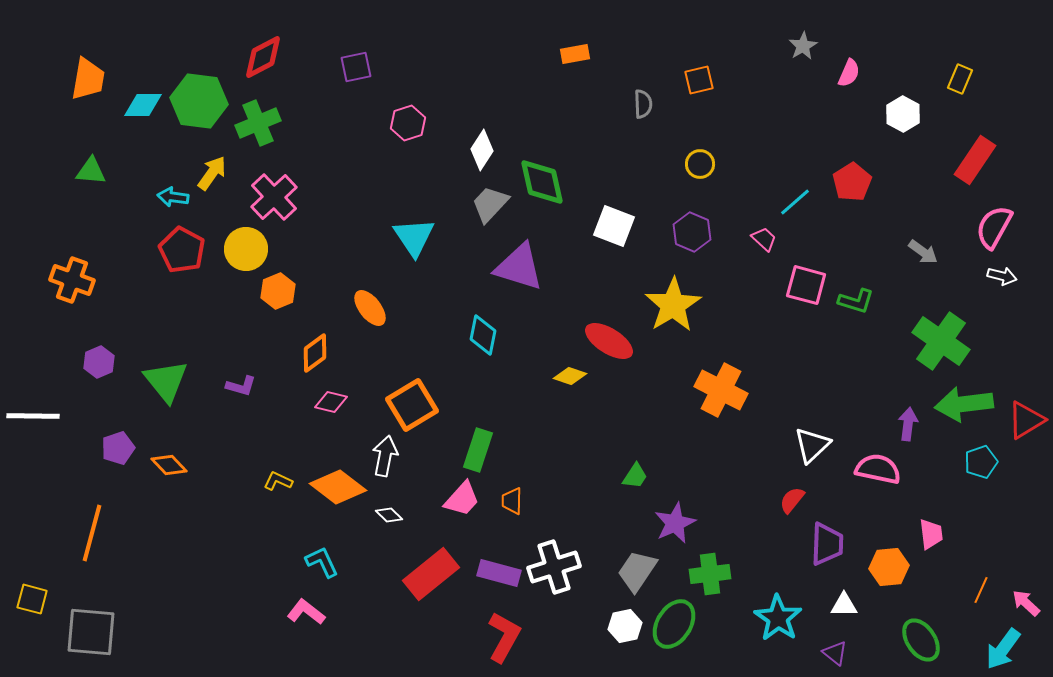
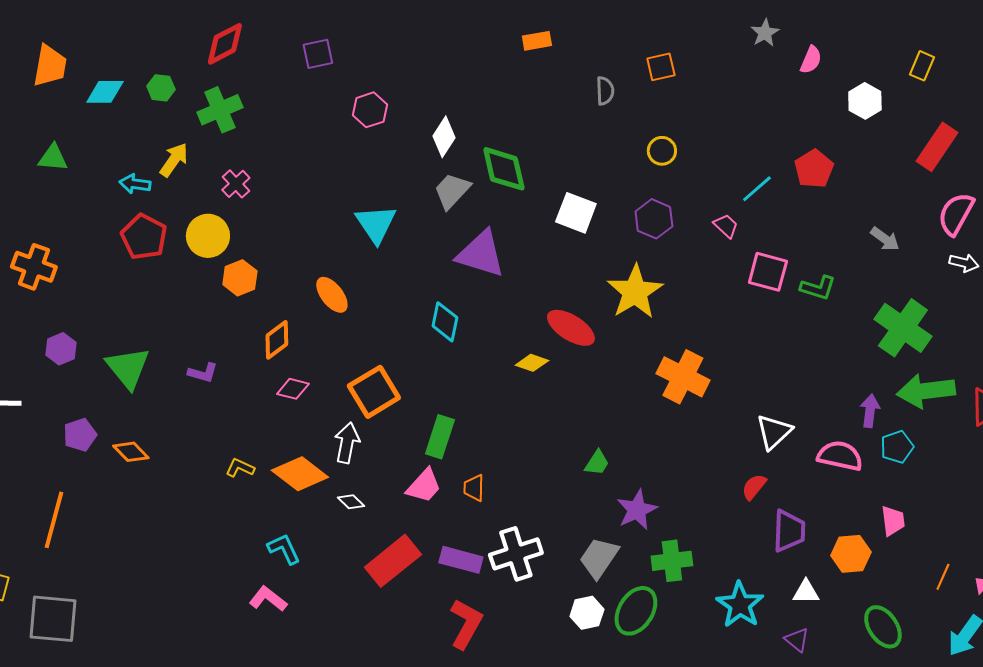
green hexagon: (199, 101) -> (161, 88), size x0.5
pink cross: (274, 197) -> (236, 184), size x0.6
cyan pentagon: (981, 462) -> (897, 447), moved

